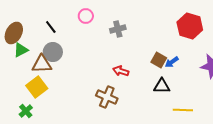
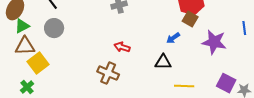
brown square: (159, 60) -> (190, 19), moved
brown triangle: (42, 64) -> (25, 46), moved

